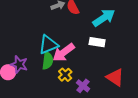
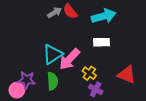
cyan arrow: (104, 18) -> (104, 16), turned 30
green semicircle: (48, 61) -> (52, 81), moved
yellow cross: (65, 75) -> (89, 73), moved

